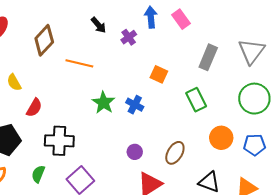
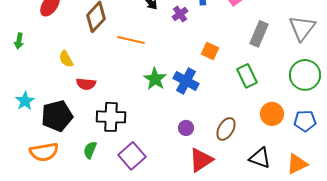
blue cross: (135, 105) -> (186, 81), size x1.4
red semicircle: (34, 108) -> (86, 84), turned 66

